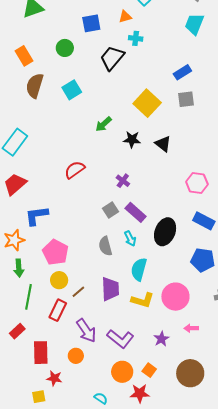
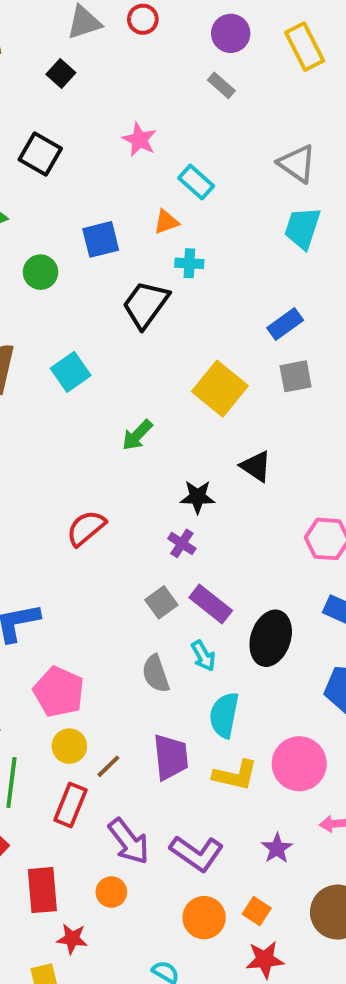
green circle: (65, 48) -> (41, 272), moved
black star: (132, 139) -> (198, 497), moved
red star: (140, 393) -> (265, 960), moved

